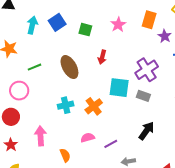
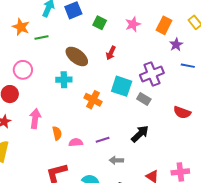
green line: (34, 67) -> (41, 37), moved
brown ellipse: (69, 67) -> (77, 56), turned -35
cyan cross: (66, 105) -> (64, 80), moved
orange cross: (94, 106) -> (93, 100), turned -36
pink semicircle: (88, 138) -> (76, 142), moved
orange semicircle: (65, 155) -> (57, 133), moved

